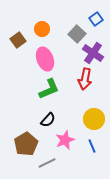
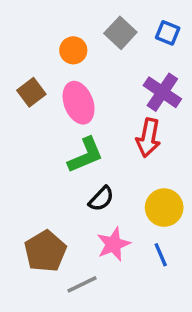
blue square: (96, 19) -> (168, 33), turned -32
gray square: (77, 34) -> (120, 33), moved
brown square: (18, 40) -> (31, 92), moved
black semicircle: (48, 120) -> (101, 199), moved

